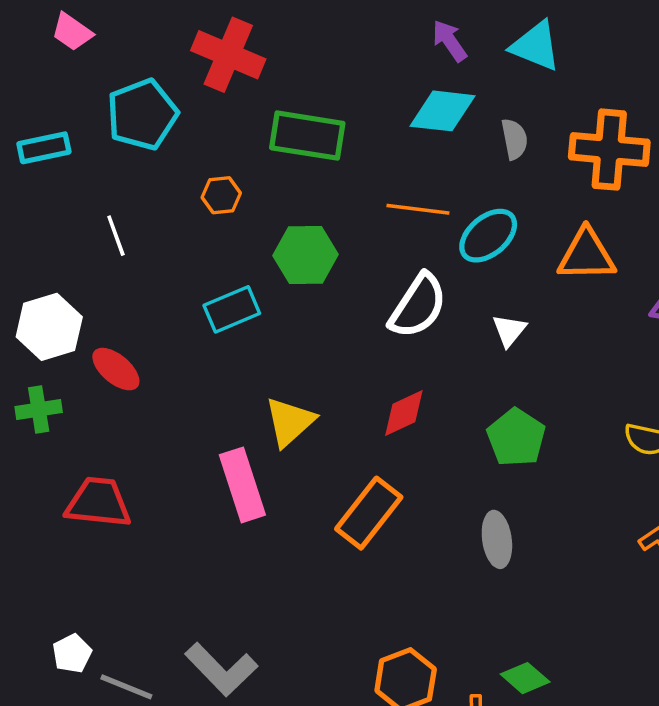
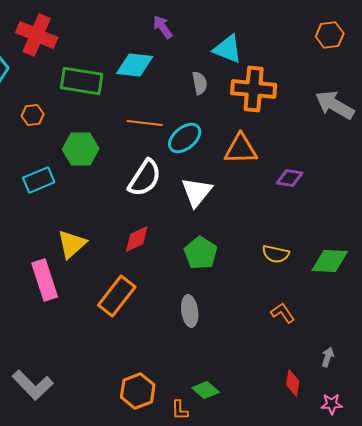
cyan triangle: (536, 46) -> (228, 49), moved
cyan diamond: (442, 111) -> (135, 65), moved
white triangle: (509, 330) -> (197, 192), size x1.6

